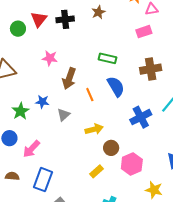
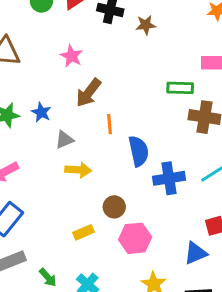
brown star: (98, 12) -> (146, 25), moved
green rectangle: (108, 58) -> (180, 88), moved, turned -30
blue semicircle: (116, 86) -> (139, 151), moved
yellow arrow: (94, 129) -> (78, 170), moved

